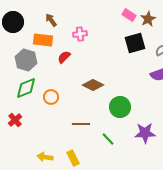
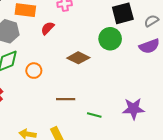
green circle: (120, 107) -> (110, 39), moved
green line: (108, 139) -> (94, 115), turned -32

